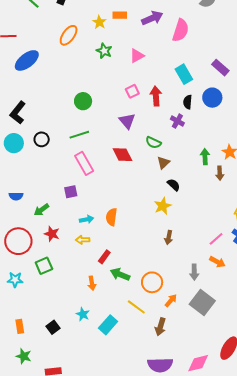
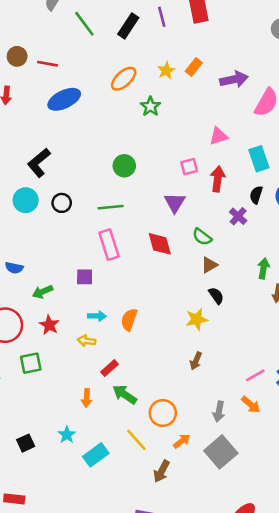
orange rectangle: (120, 15) -> (194, 67), turned -64
green star: (104, 51) -> (150, 106), moved
pink triangle: (137, 56) -> (219, 136), moved

